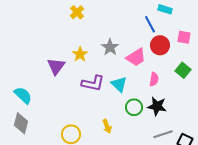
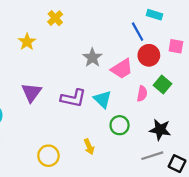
yellow star: (80, 54) -> (27, 42), moved
purple triangle: (56, 66) -> (32, 93), moved
green square: (183, 70) -> (162, 85), moved
black star: (157, 106) -> (160, 130), moved

